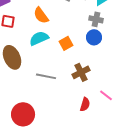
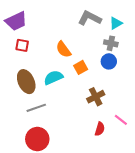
orange semicircle: (41, 15) -> (63, 49), moved
cyan semicircle: (39, 38) -> (53, 78), moved
gray line: (46, 76) -> (36, 108), moved, turned -30

